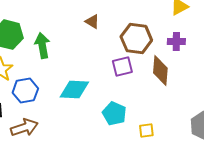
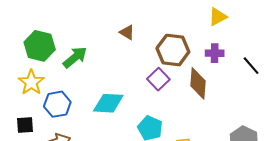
green arrow: (42, 46) -> (75, 57), turned 60
purple square: (122, 67) -> (158, 79), turned -30

